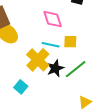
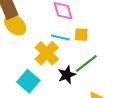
black star: (55, 68) -> (67, 75), moved
cyan square: (21, 87) -> (28, 81), size x1.5

